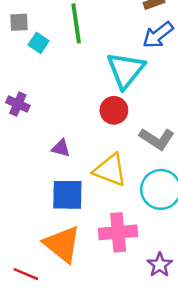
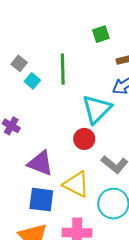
gray square: (19, 22) -> (19, 63), turned 35
purple triangle: (61, 148) -> (40, 163), size x1.8

